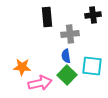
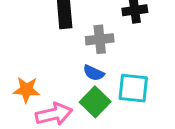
blue semicircle: (66, 56) -> (94, 73), turned -56

